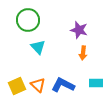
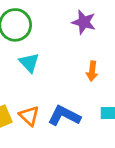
purple star: (79, 30) -> (84, 22), moved

